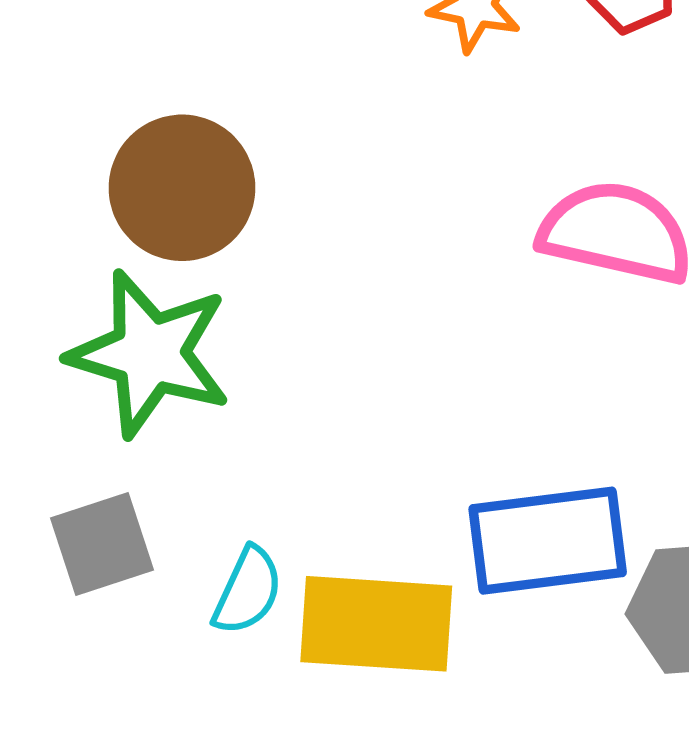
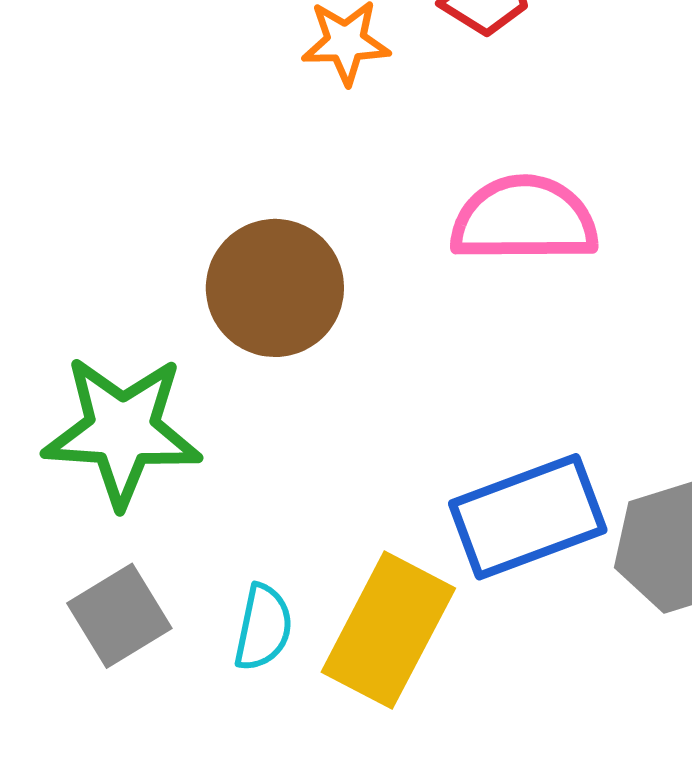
brown circle: (182, 188) -> (275, 288), moved
yellow rectangle: (376, 624) -> (388, 630), turned -53

